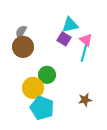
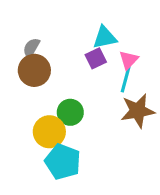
purple square: (64, 39) -> (96, 58), turned 32
pink triangle: (86, 40) -> (129, 60), turned 32
brown star: (85, 100) -> (138, 111), moved, size x1.6

